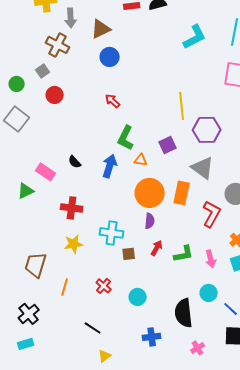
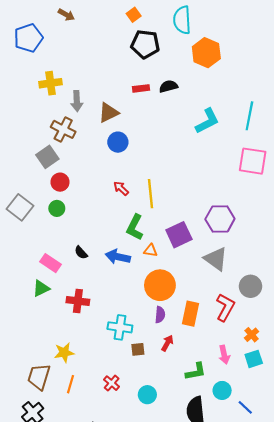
gray square: (43, 71) -> (47, 157), size x1.5
green circle: (17, 84) -> (57, 208), moved
yellow line: (182, 106) -> (151, 194), moved
purple square: (168, 145) -> (179, 235), size x1.4
blue arrow: (110, 166) -> (118, 257), turned -95
green triangle: (26, 191) -> (41, 288), moved
orange rectangle: (182, 193) -> (190, 314), moved
yellow star: (74, 244) -> (64, 353), moved
green L-shape: (184, 254) -> (196, 372), moved
brown trapezoid: (36, 265) -> (39, 377), moved

